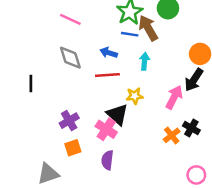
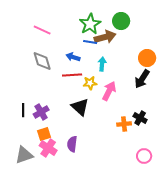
brown arrow: (148, 28) -> (105, 37), turned 105
black line: (31, 84) -> (23, 110), moved
yellow star: (135, 96) -> (90, 83), moved
pink arrow: (174, 97) -> (109, 91), moved
pink cross: (106, 129) -> (48, 148), moved
orange cross: (172, 135) -> (124, 124), turned 32

